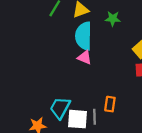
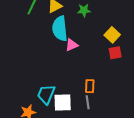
pink triangle: (85, 57) -> (72, 45), moved, turned -40
gray line: (95, 117) -> (88, 102), moved

